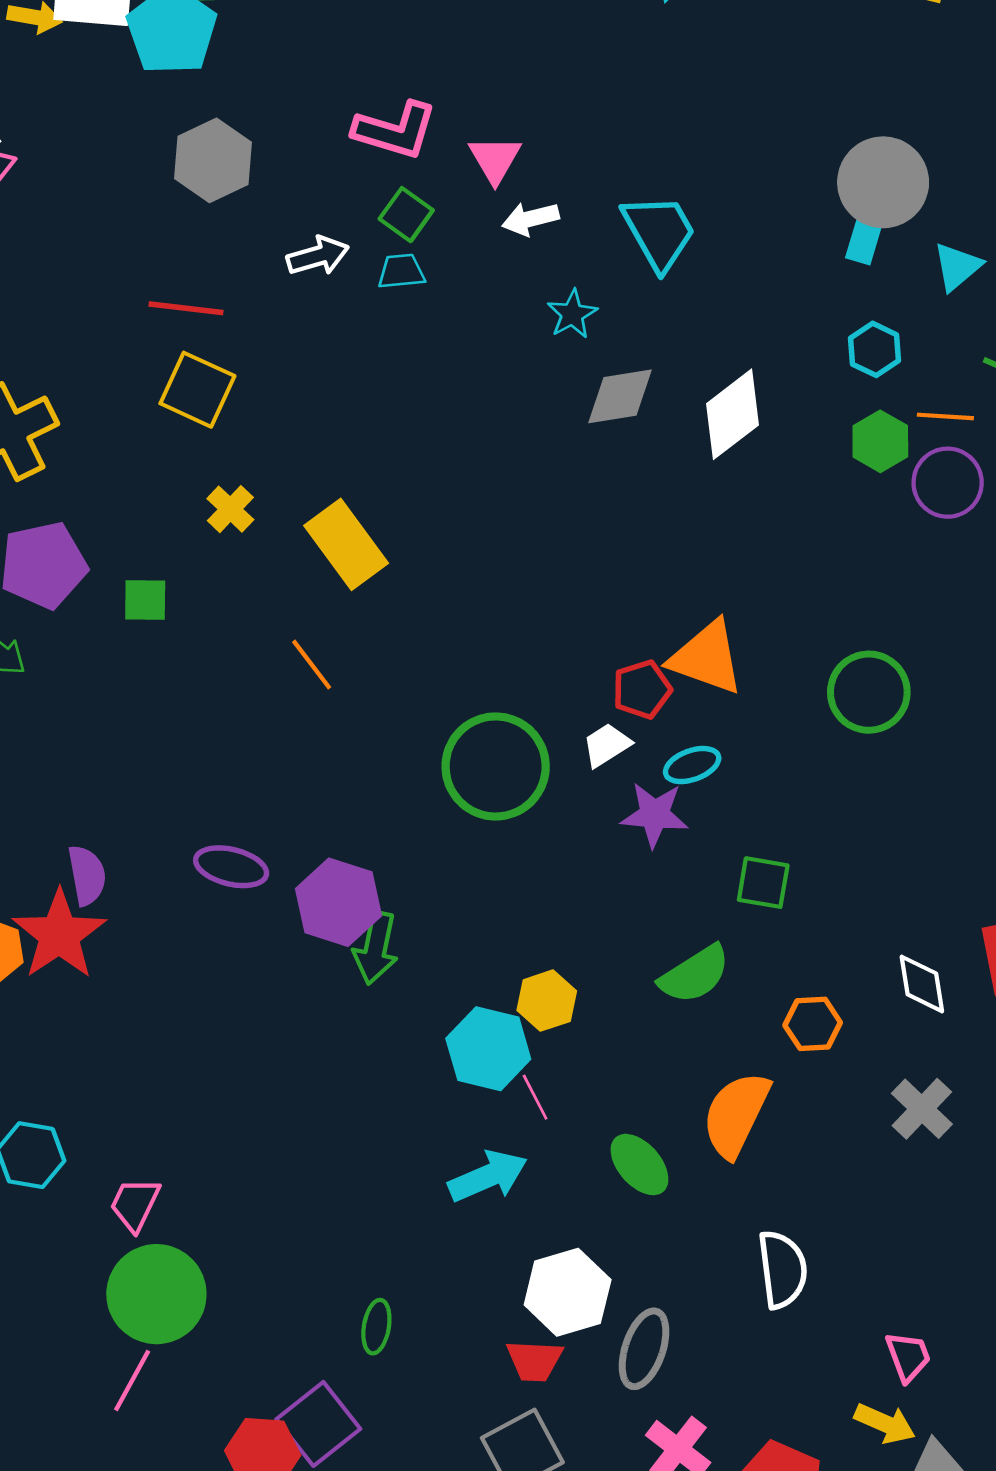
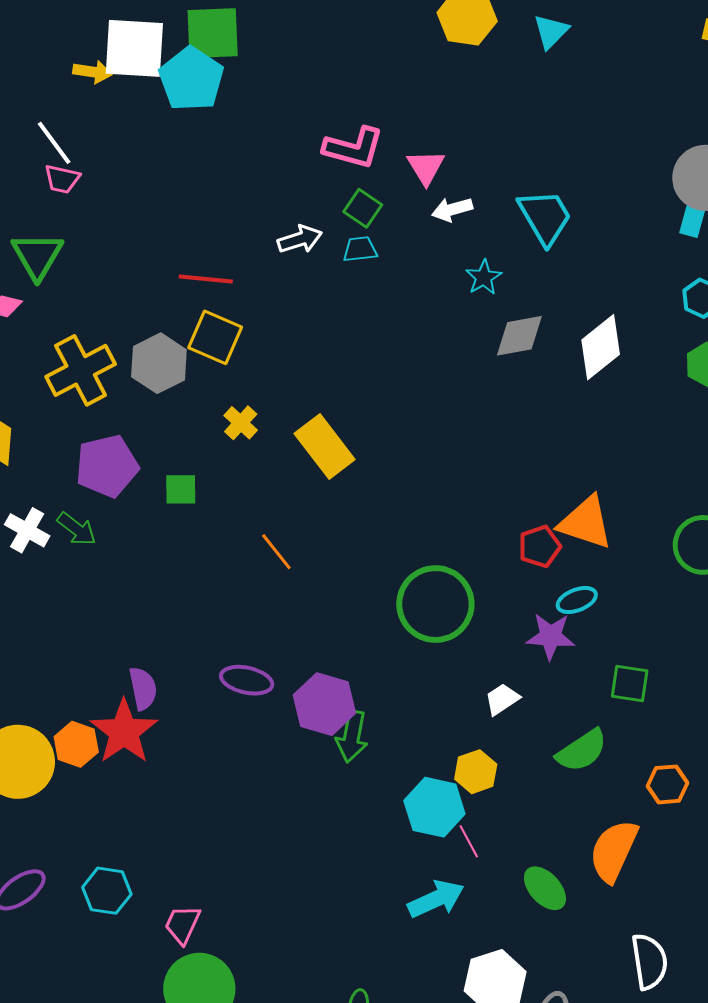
gray hexagon: (213, 160) -> (159, 363), moved
orange line: (312, 665) -> (276, 552), moved
white trapezoid: (606, 745) -> (502, 699), moved

